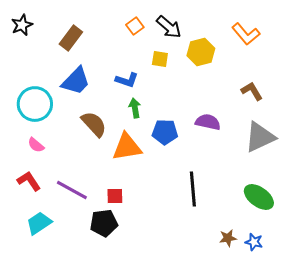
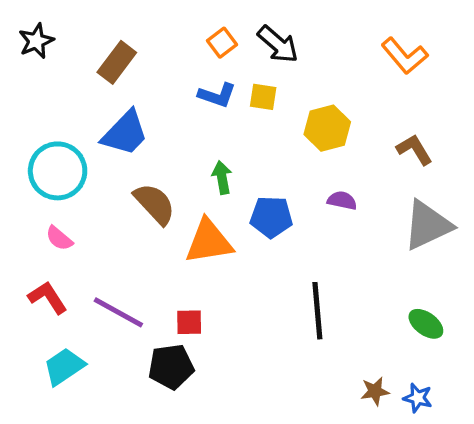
yellow hexagon: (201, 52) -> (327, 128), moved
blue L-shape: (127, 80) -> (217, 95), moved
purple semicircle: (208, 122) -> (342, 200), size x0.7
green ellipse: (259, 197) -> (426, 324), size x0.7

